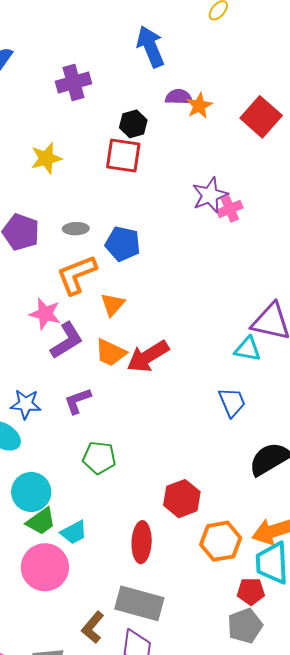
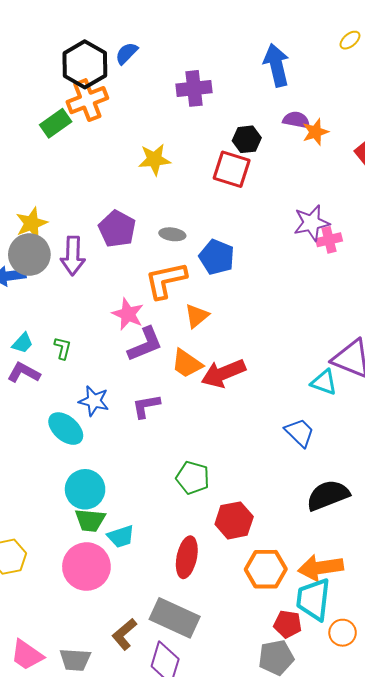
blue trapezoid: (232, 402) -> (300, 433), turned -32
green pentagon: (99, 458) -> (193, 478), moved
green trapezoid: (41, 521) -> (90, 520), turned 32

